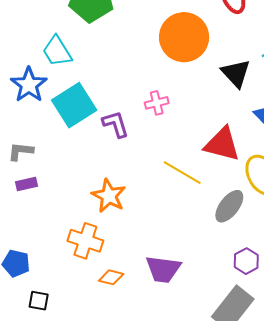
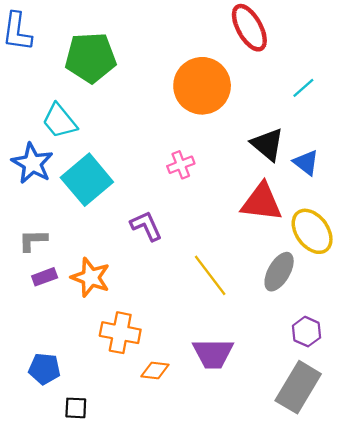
black triangle: (236, 73) -> (267, 144), moved
purple L-shape: (116, 124) -> (146, 226), moved
yellow line: (182, 173) -> (210, 275), moved, turned 30
orange star: (109, 196) -> (91, 277), moved

